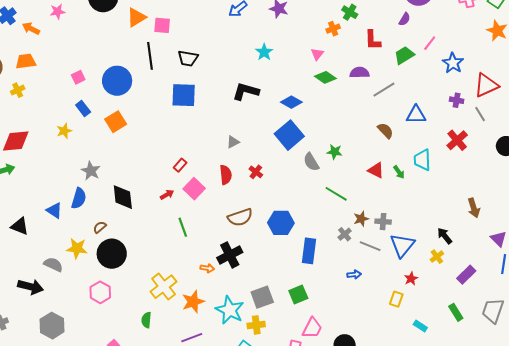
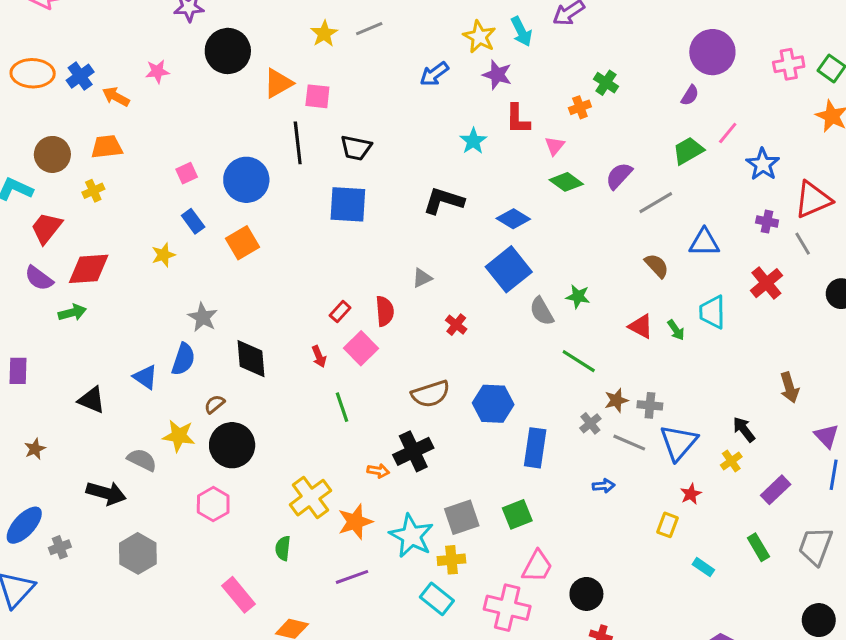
red L-shape: (373, 40) -> (518, 119), moved
purple semicircle: (360, 73) -> (619, 176), turned -48
red semicircle: (226, 175) -> (385, 311), moved
red arrow: (167, 195) -> (319, 356), turned 96

